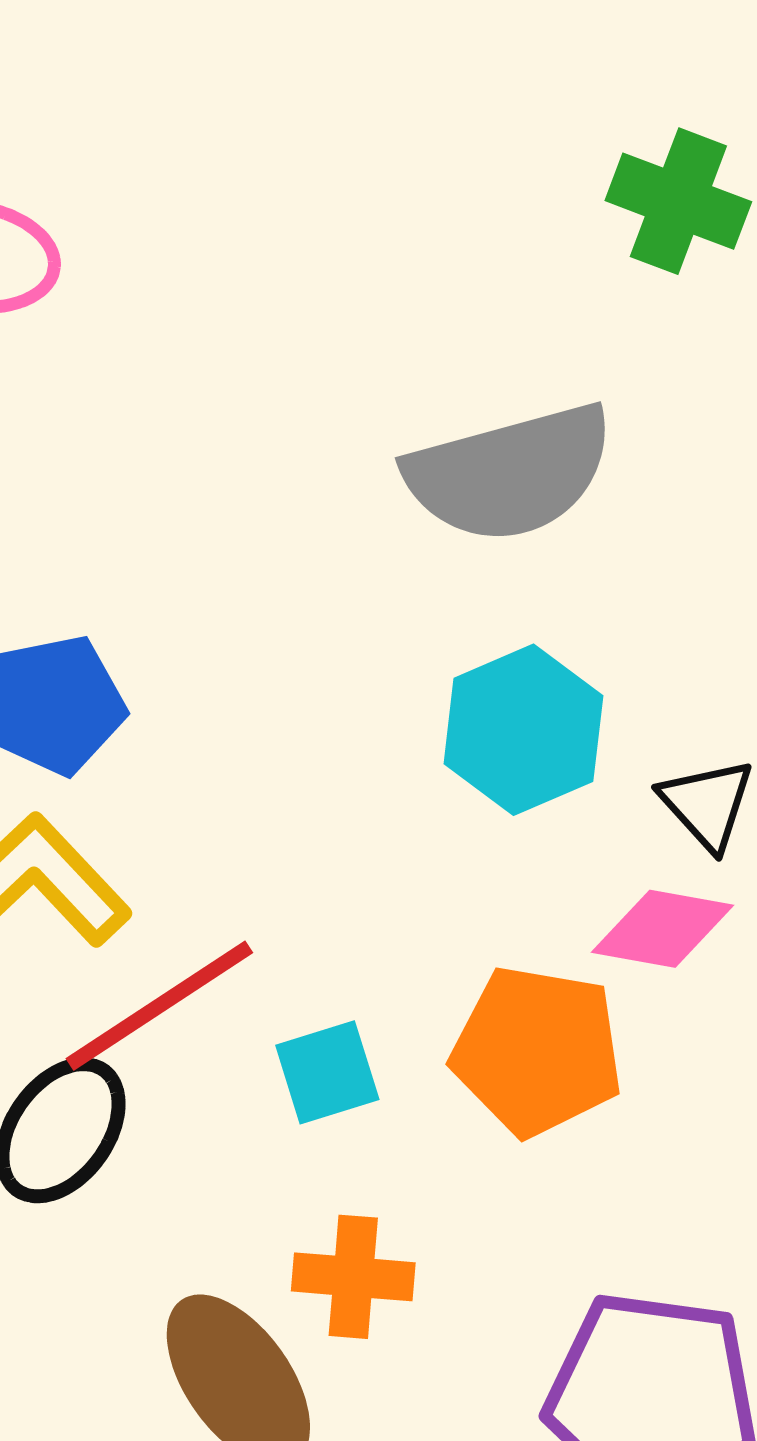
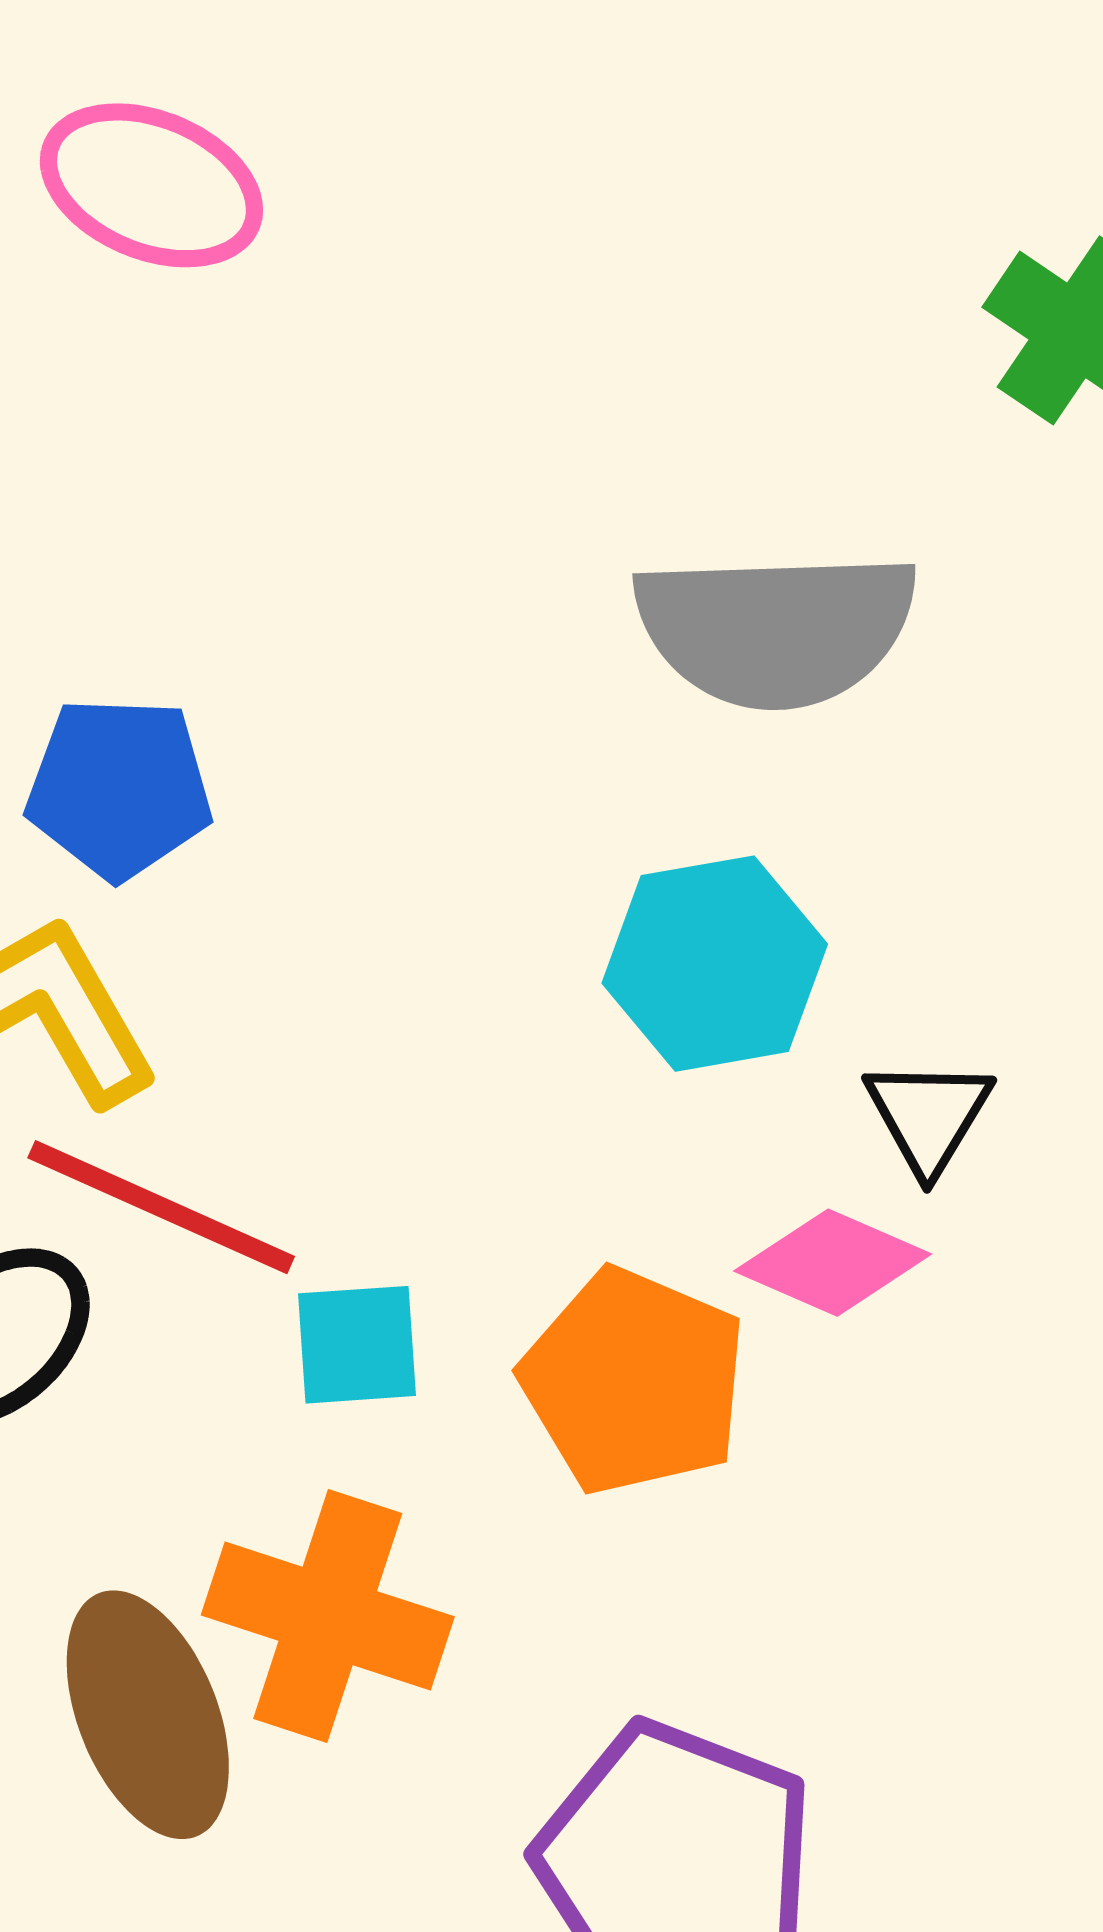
red line: (159, 1006) -> (161, 1207), turned 44
orange cross: (353, 1277) -> (328, 1616), size x1.5

